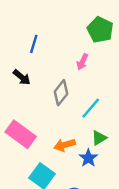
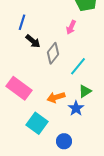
blue line: (34, 44) -> (22, 22), moved
black arrow: (22, 77) -> (33, 41), moved

